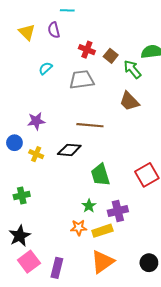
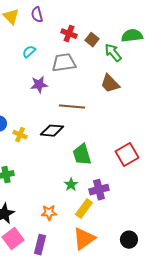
purple star: (36, 121) -> (39, 85), moved
orange star: (79, 228) -> (49, 213), moved
yellow rectangle: (102, 231) -> (84, 209), turned -36

